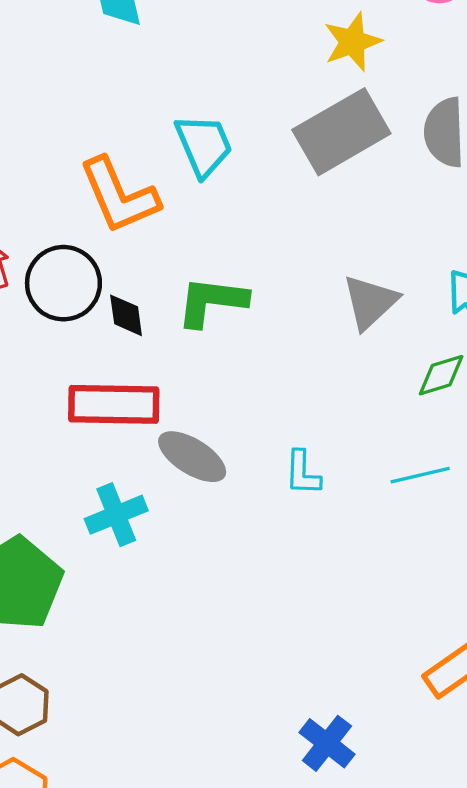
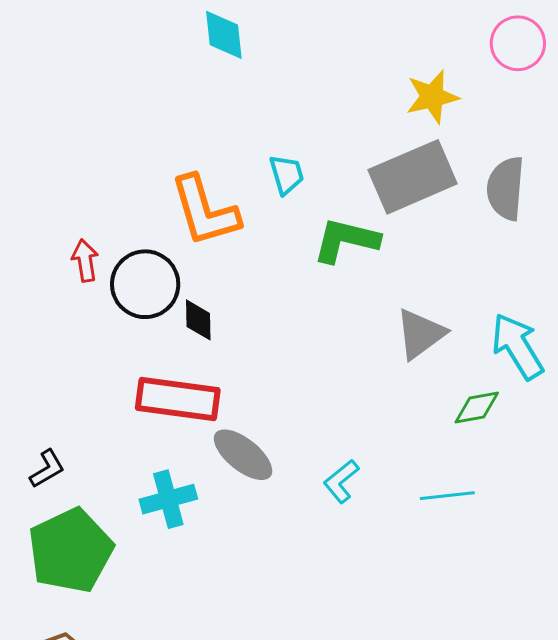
cyan trapezoid: (204, 145) -> (287, 174), size x0.7
green L-shape: (212, 301) -> (346, 240), moved
cyan L-shape: (303, 473) -> (341, 481), turned 42

